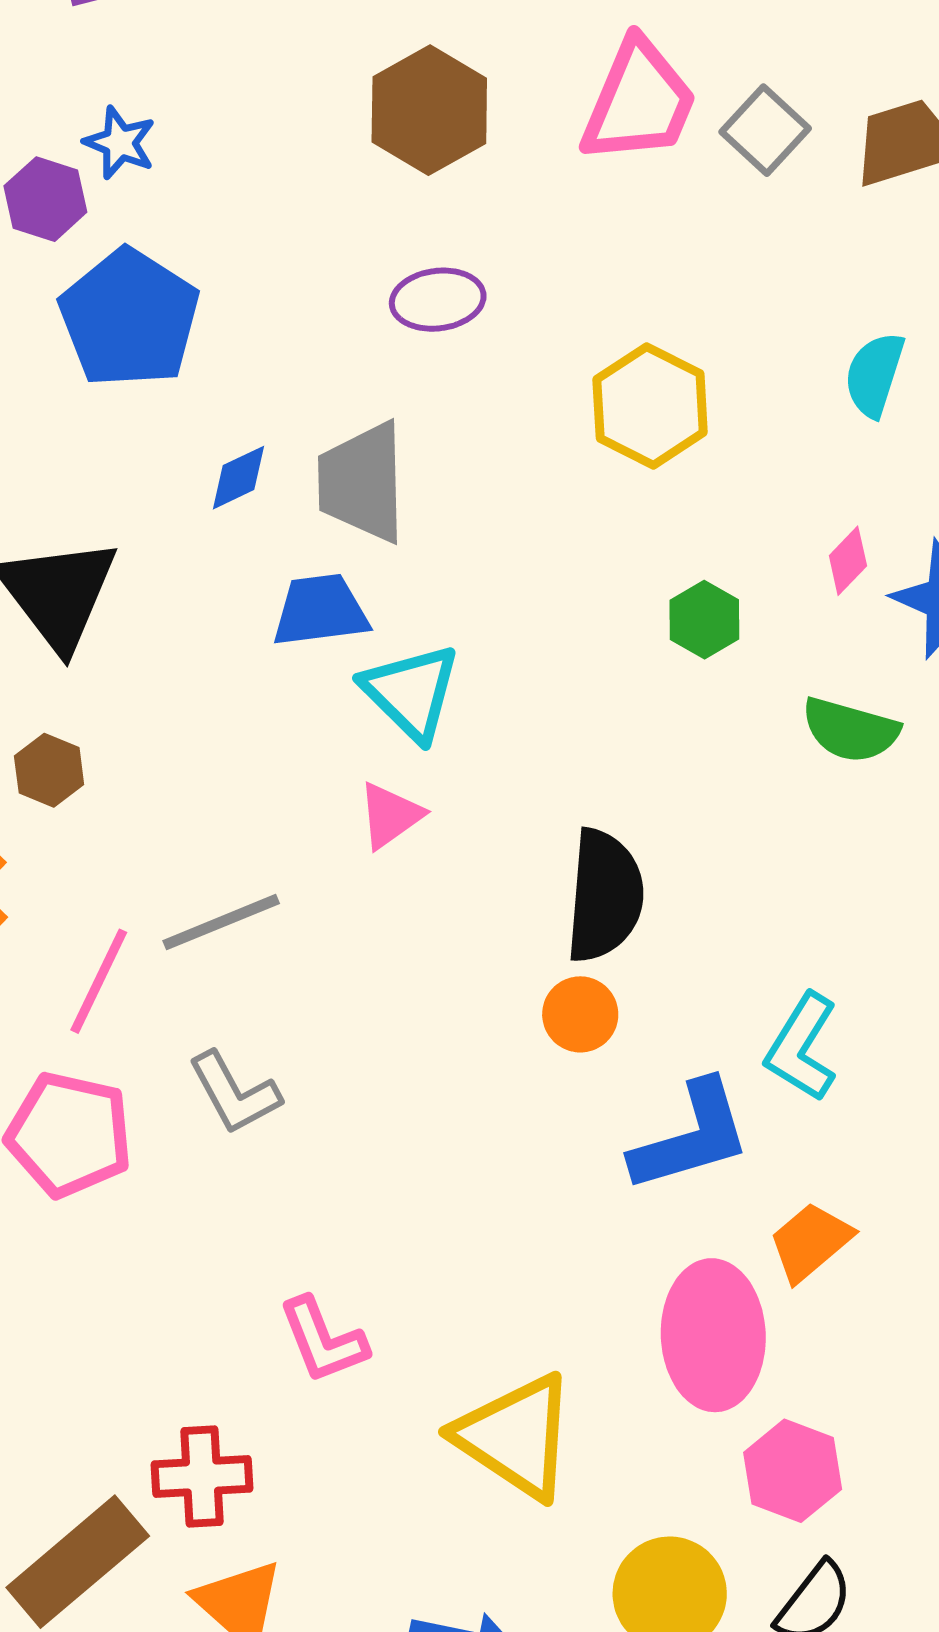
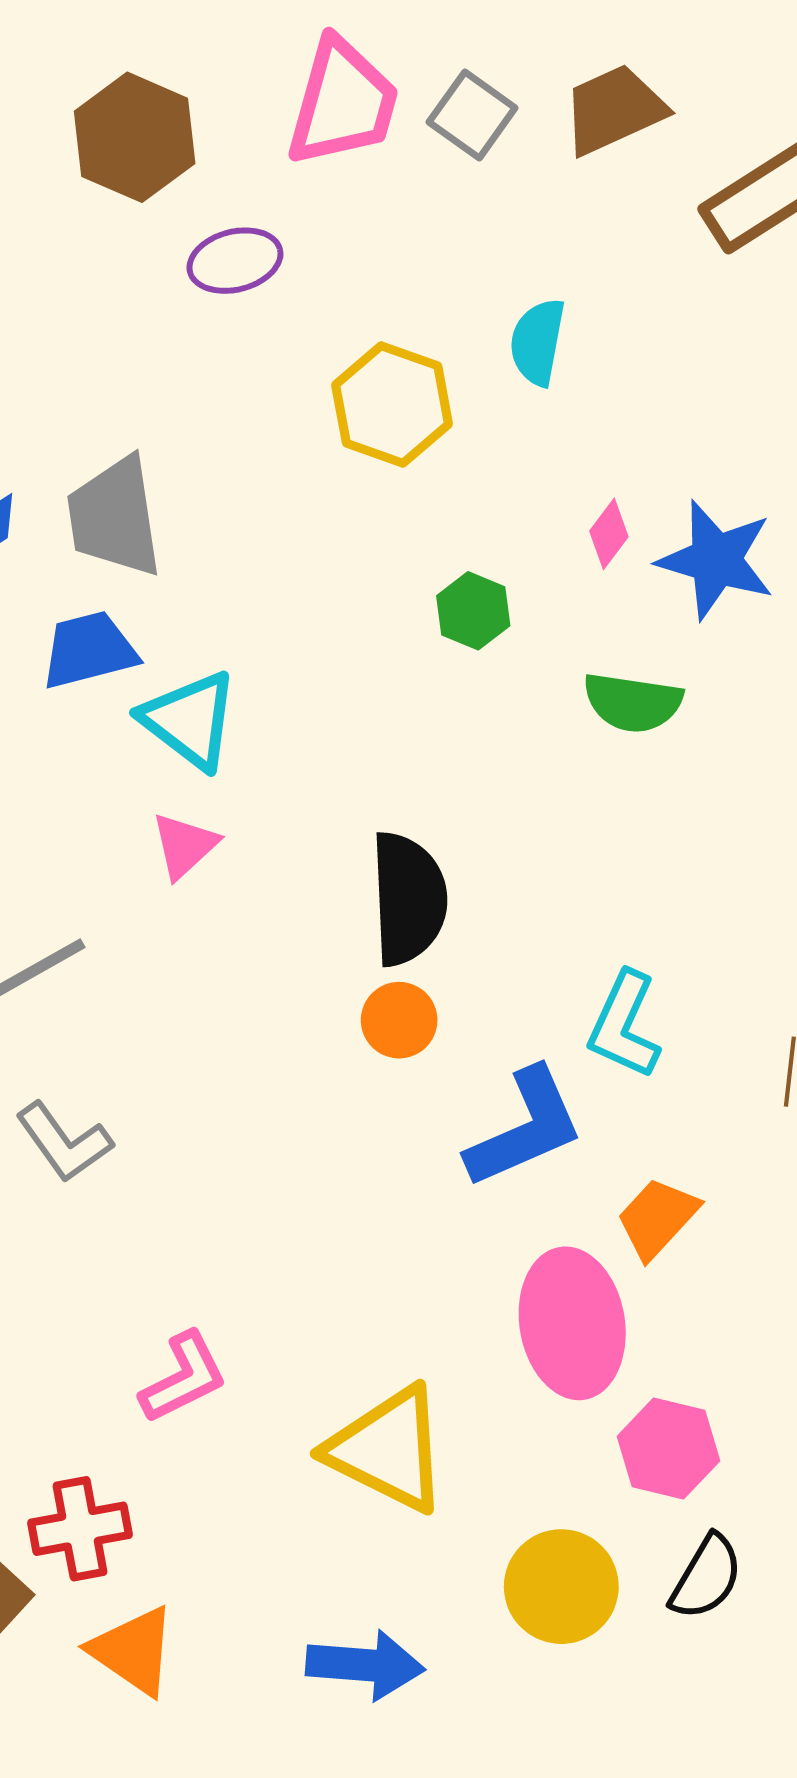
purple ellipse: (438, 300) -> (235, 261), moved
cyan semicircle: (874, 375) -> (538, 342), moved
pink L-shape: (323, 1340) -> (184, 1378), turned -88

